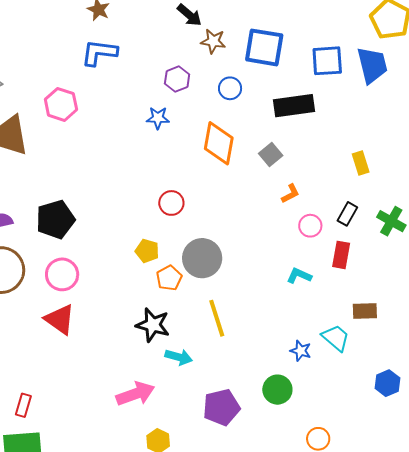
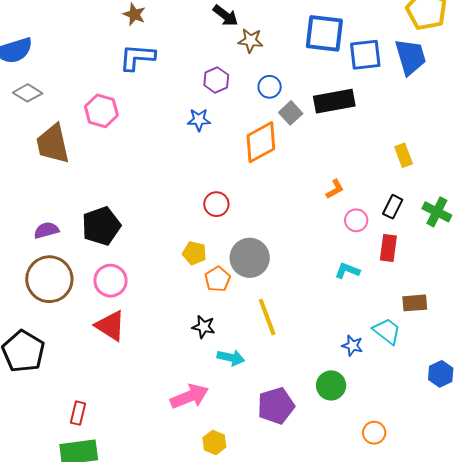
blue square: (264, 47) -> (324, 33), moved
orange diamond: (219, 143) -> (261, 142), turned 54
gray square: (271, 155) -> (291, 113), moved
black star: (153, 325) -> (204, 327), size x0.7

